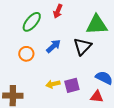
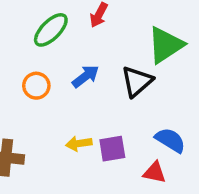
green triangle: (97, 25) -> (166, 45), turned -35

